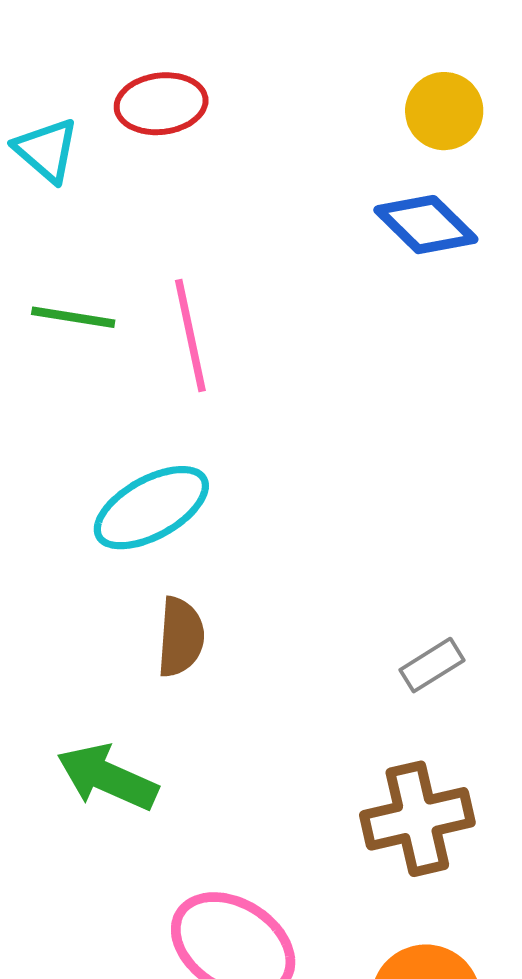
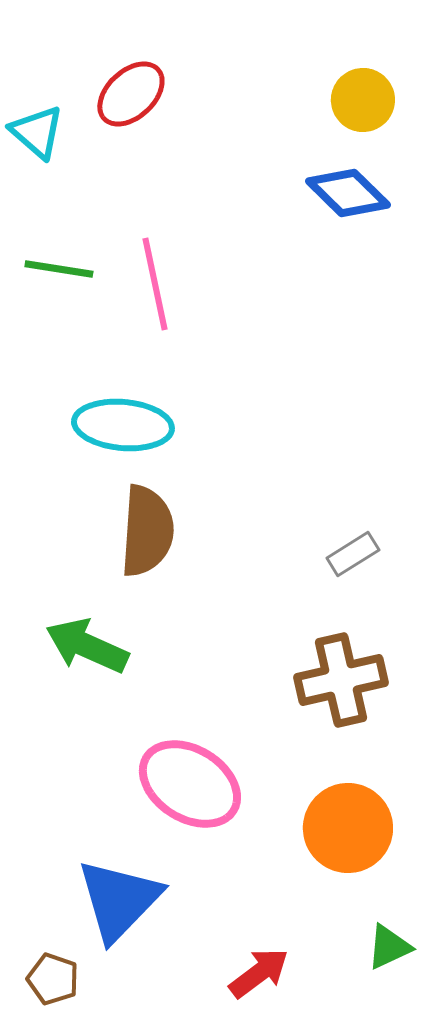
red ellipse: (161, 104) -> (131, 94), turned -36
cyan ellipse: (151, 508) -> (123, 425), turned 34
brown semicircle: (181, 637) -> (147, 531), size x1.4

